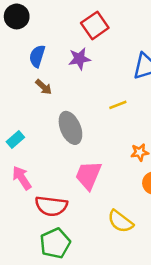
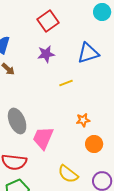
purple star: (79, 59) -> (46, 54), moved
gray ellipse: (70, 128) -> (17, 121), moved

